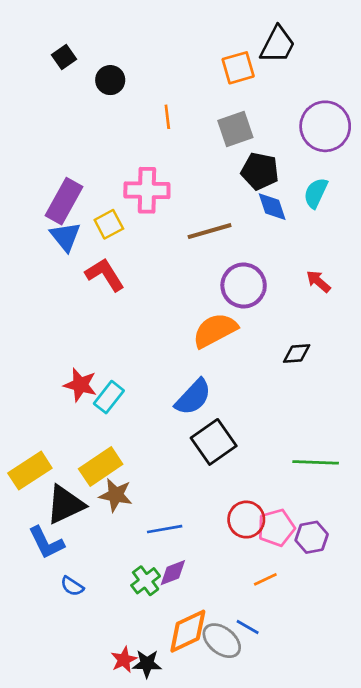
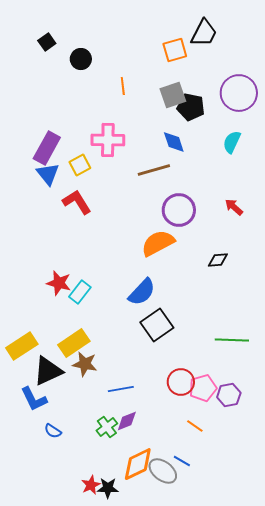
black pentagon: (260, 171) -> (191, 107), moved
blue diamond: (272, 207) -> (174, 142), moved
orange line: (265, 579) -> (195, 426), turned 60

